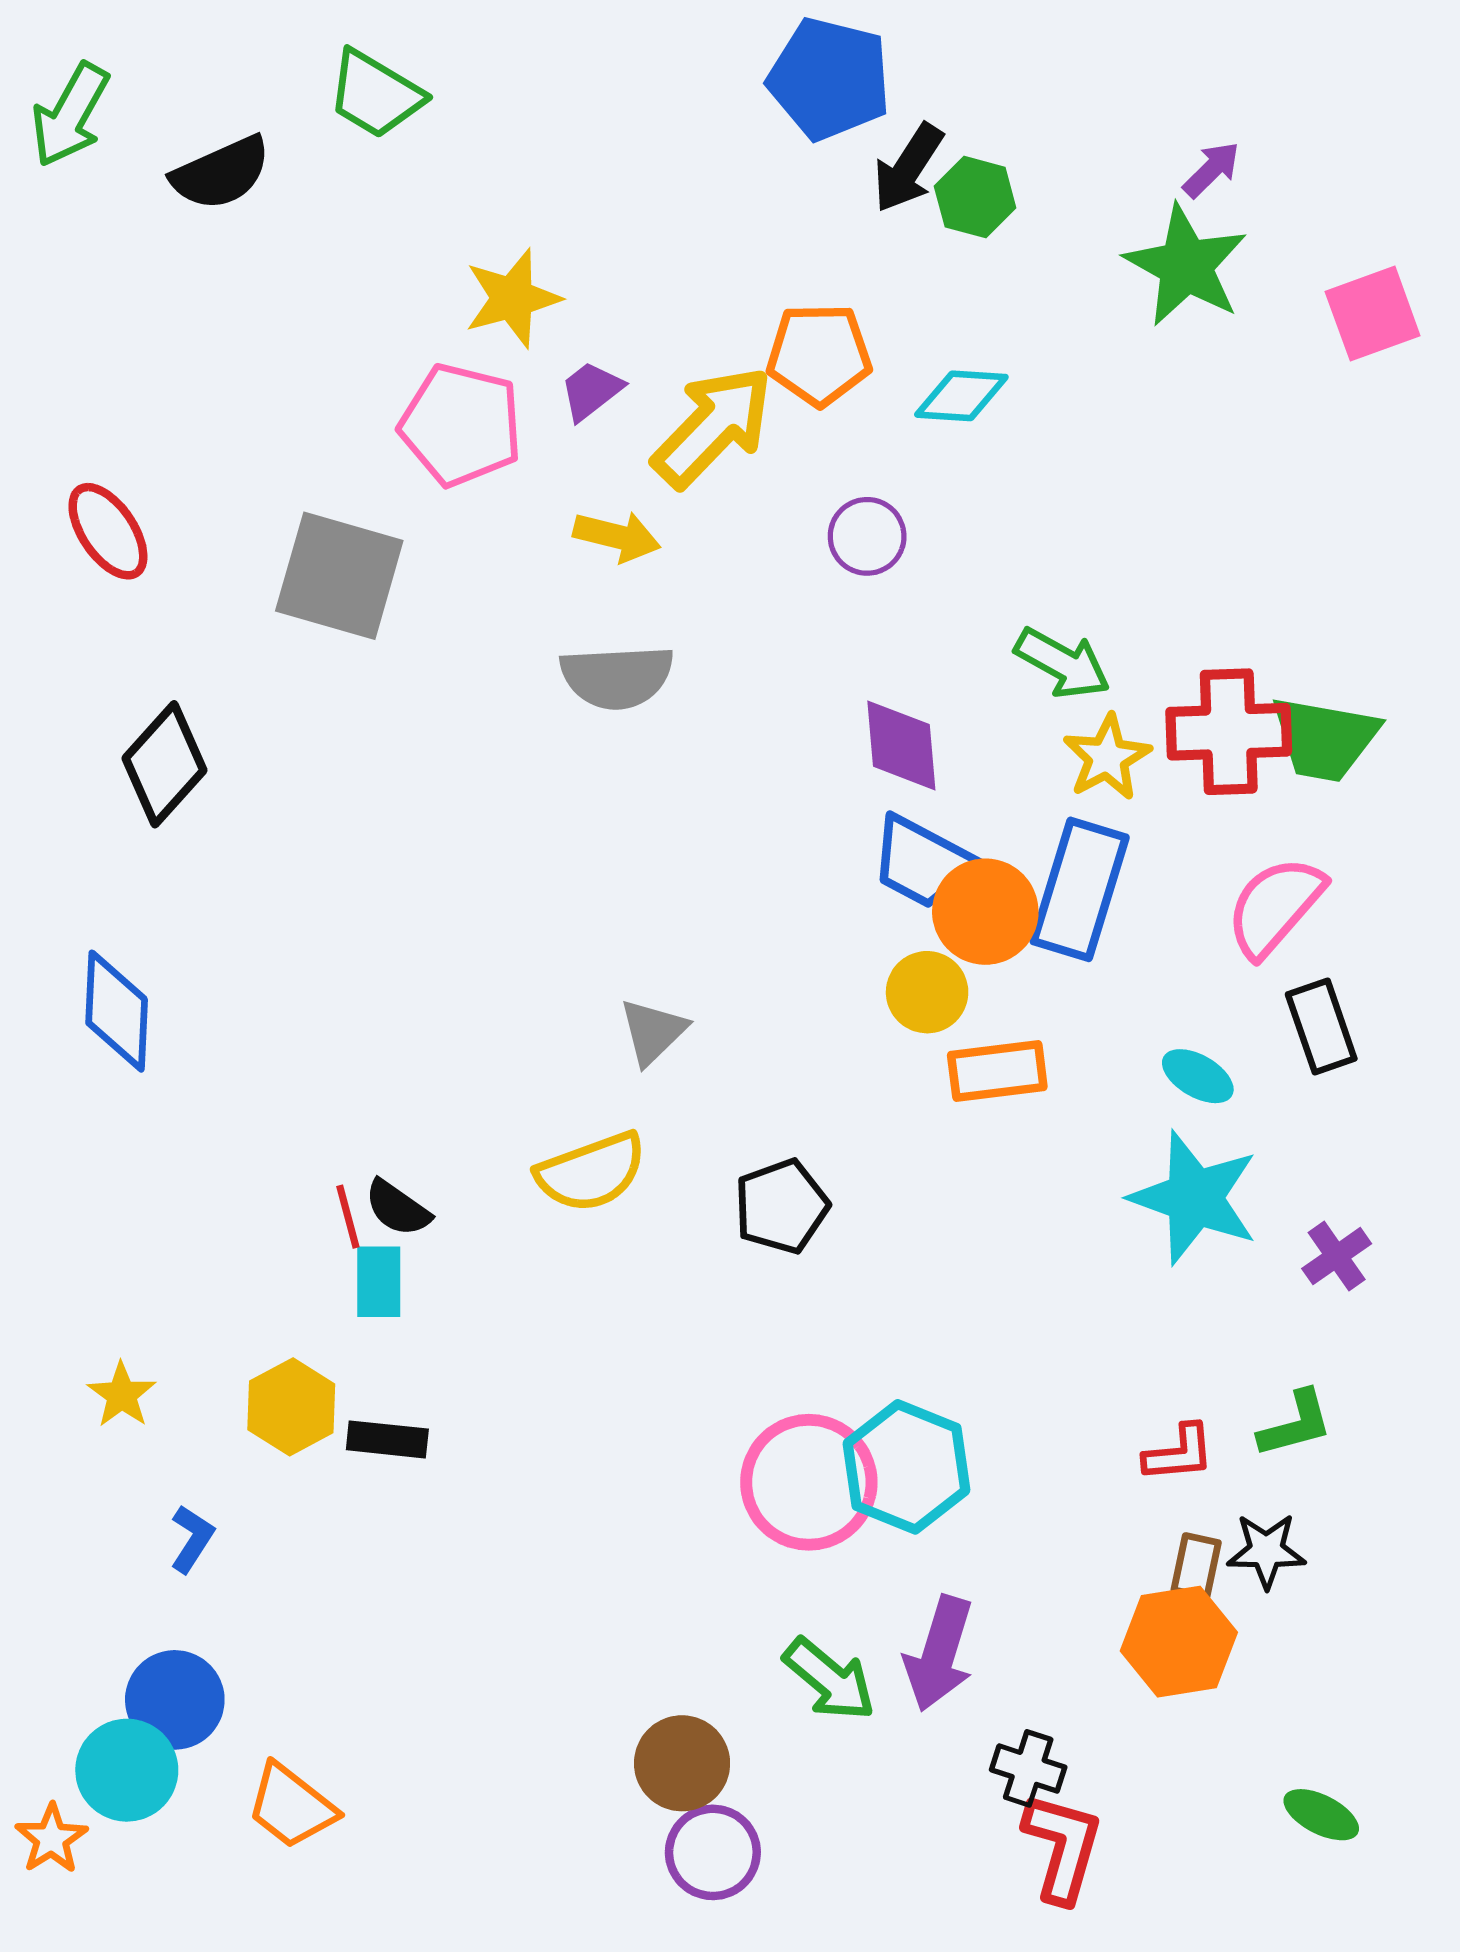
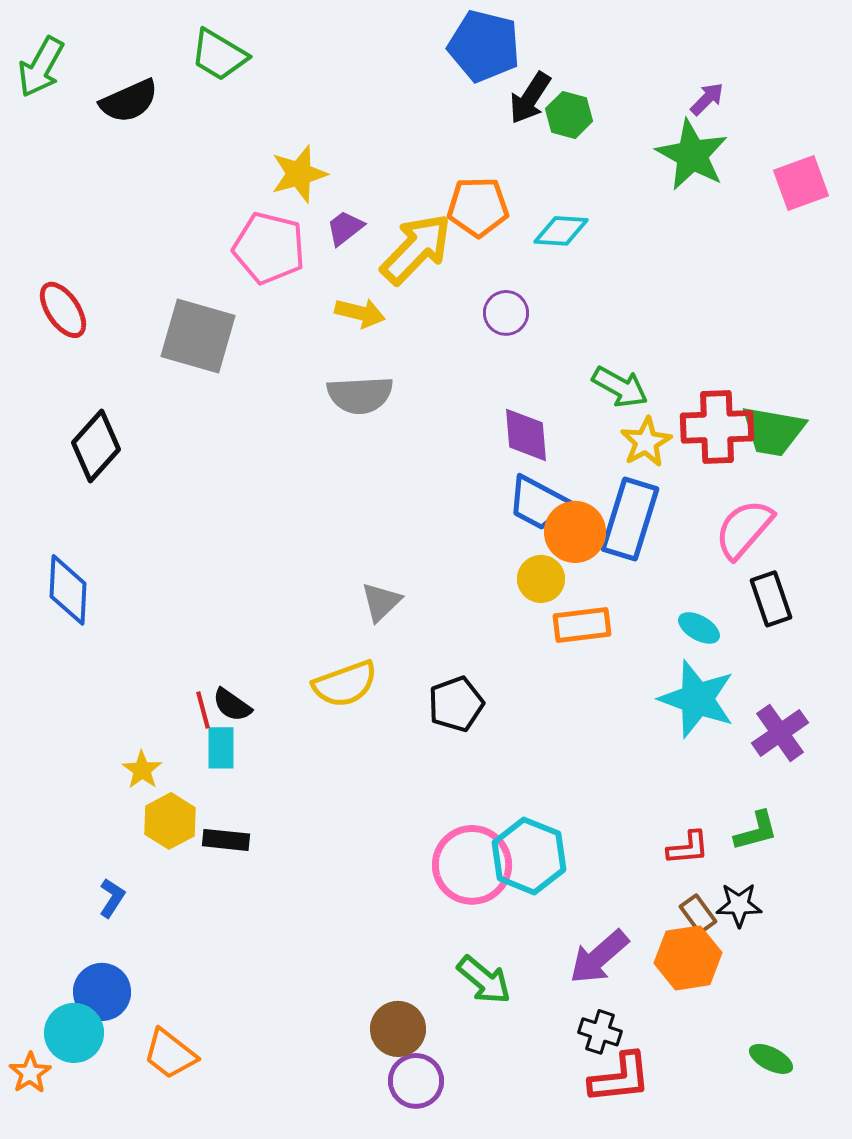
purple cross: (1337, 1256) -> (780, 733), size x1.4
yellow star: (122, 1395) -> (142, 770), moved
brown rectangle: (1196, 1566) -> (698, 914), turned -48
purple arrow: (939, 1654) -> (599, 957), moved, turned 32
red L-shape: (1062, 1847) -> (620, 1078), turned 68

